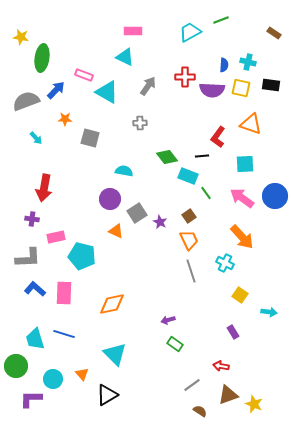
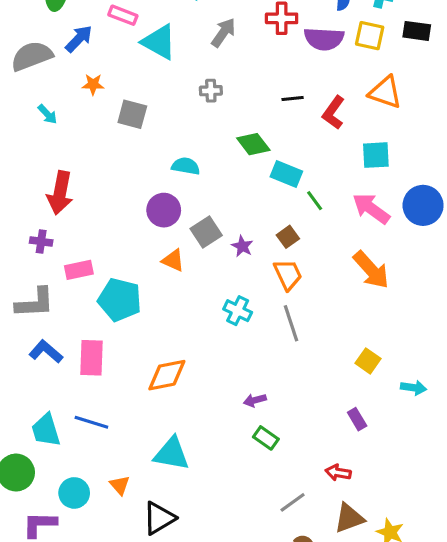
black line: (202, 156) -> (293, 99), moved
cyan cross: (225, 263) -> (238, 311), moved
cyan triangle: (115, 354) -> (172, 454), turned -35

